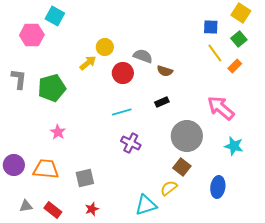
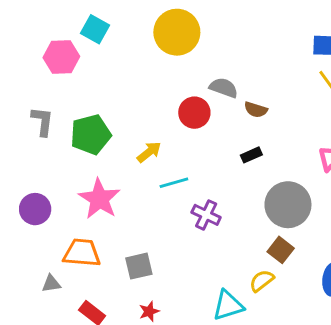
yellow circle: (105, 47) -> (177, 32), moved, size x1.8
yellow arrow: (88, 63) -> (149, 152), moved
cyan line: (122, 112) -> (174, 183), moved
pink star: (58, 132) -> (99, 199), size x1.8
purple circle: (14, 165) -> (35, 209), moved
gray triangle: (26, 206) -> (51, 284), moved

